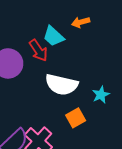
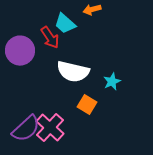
orange square: (76, 118) -> (87, 105), turned -30

